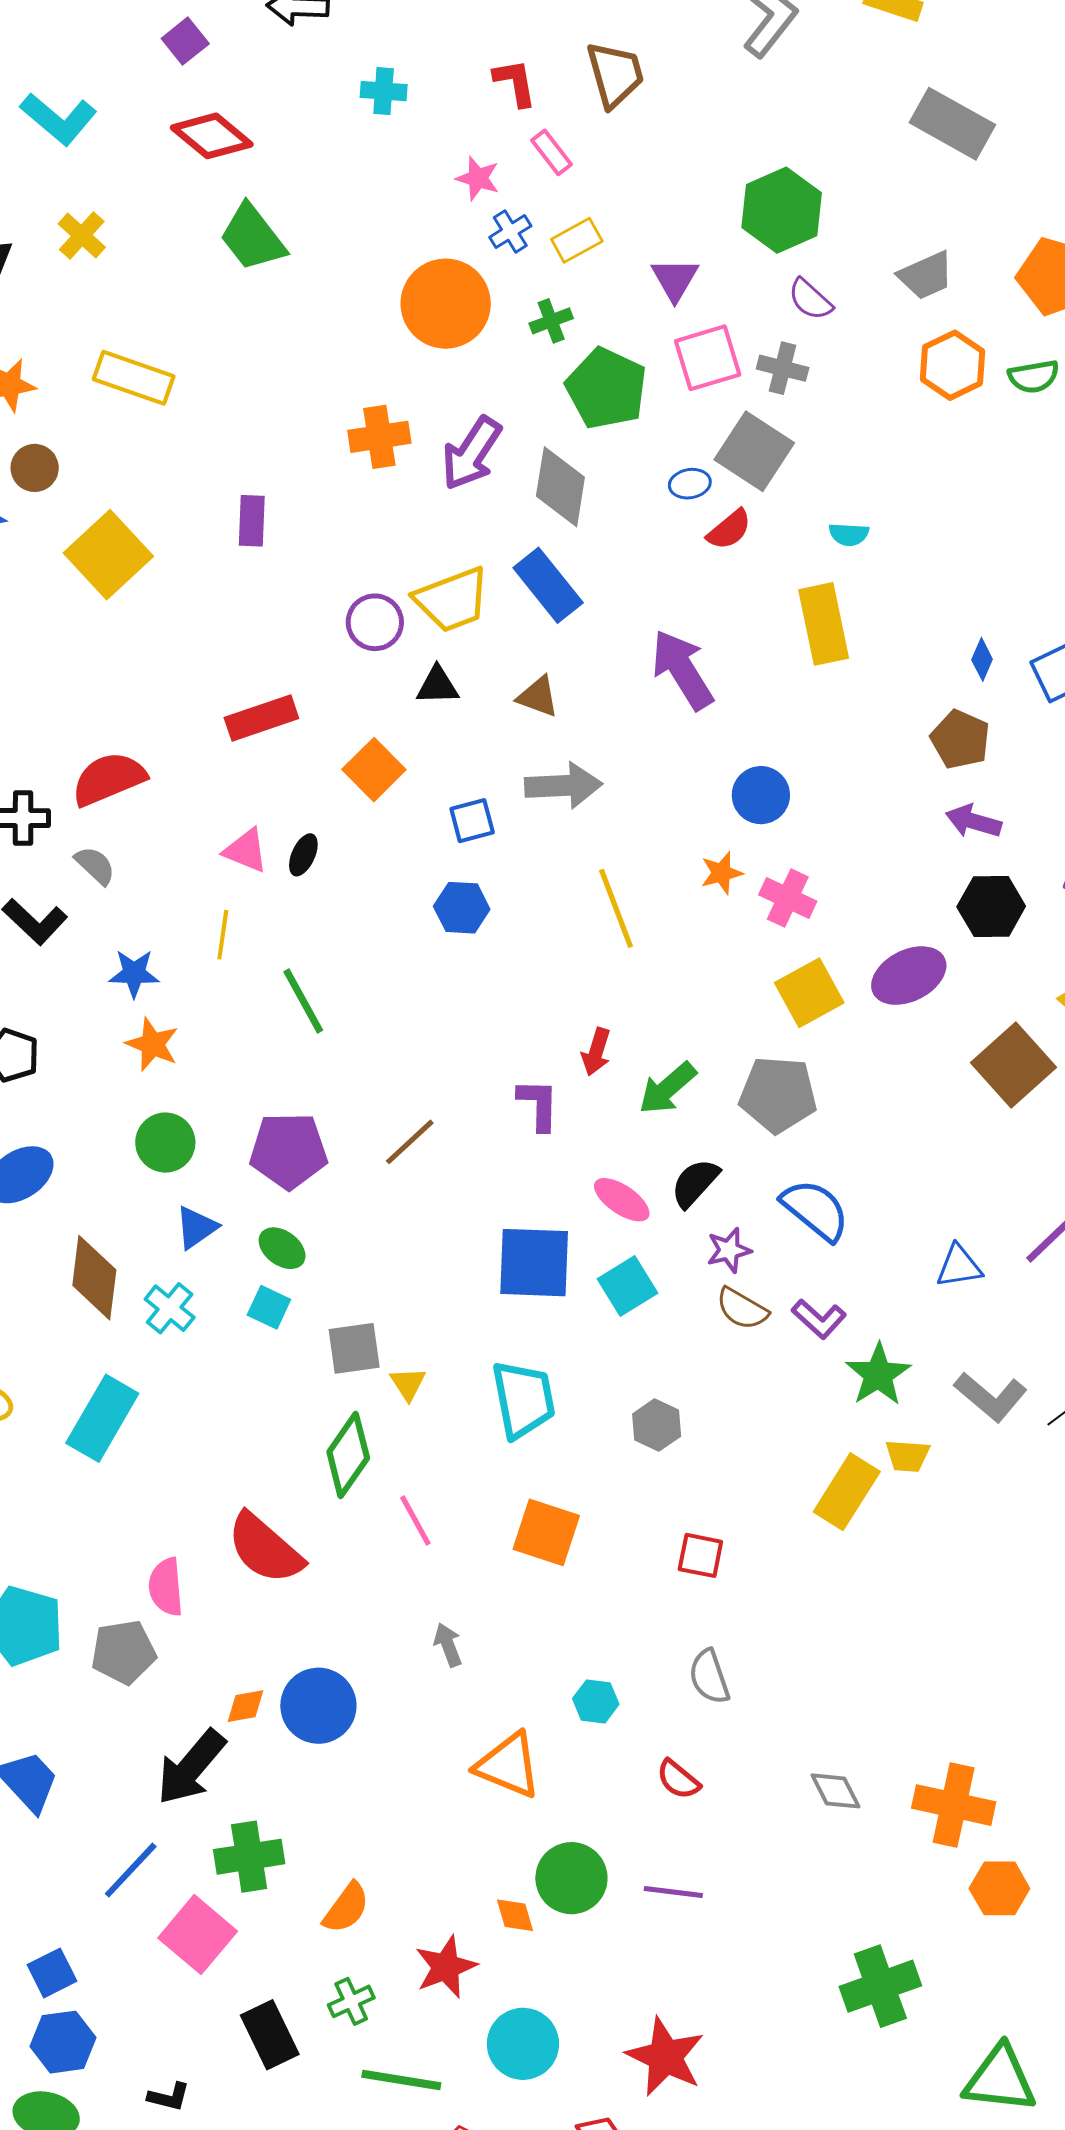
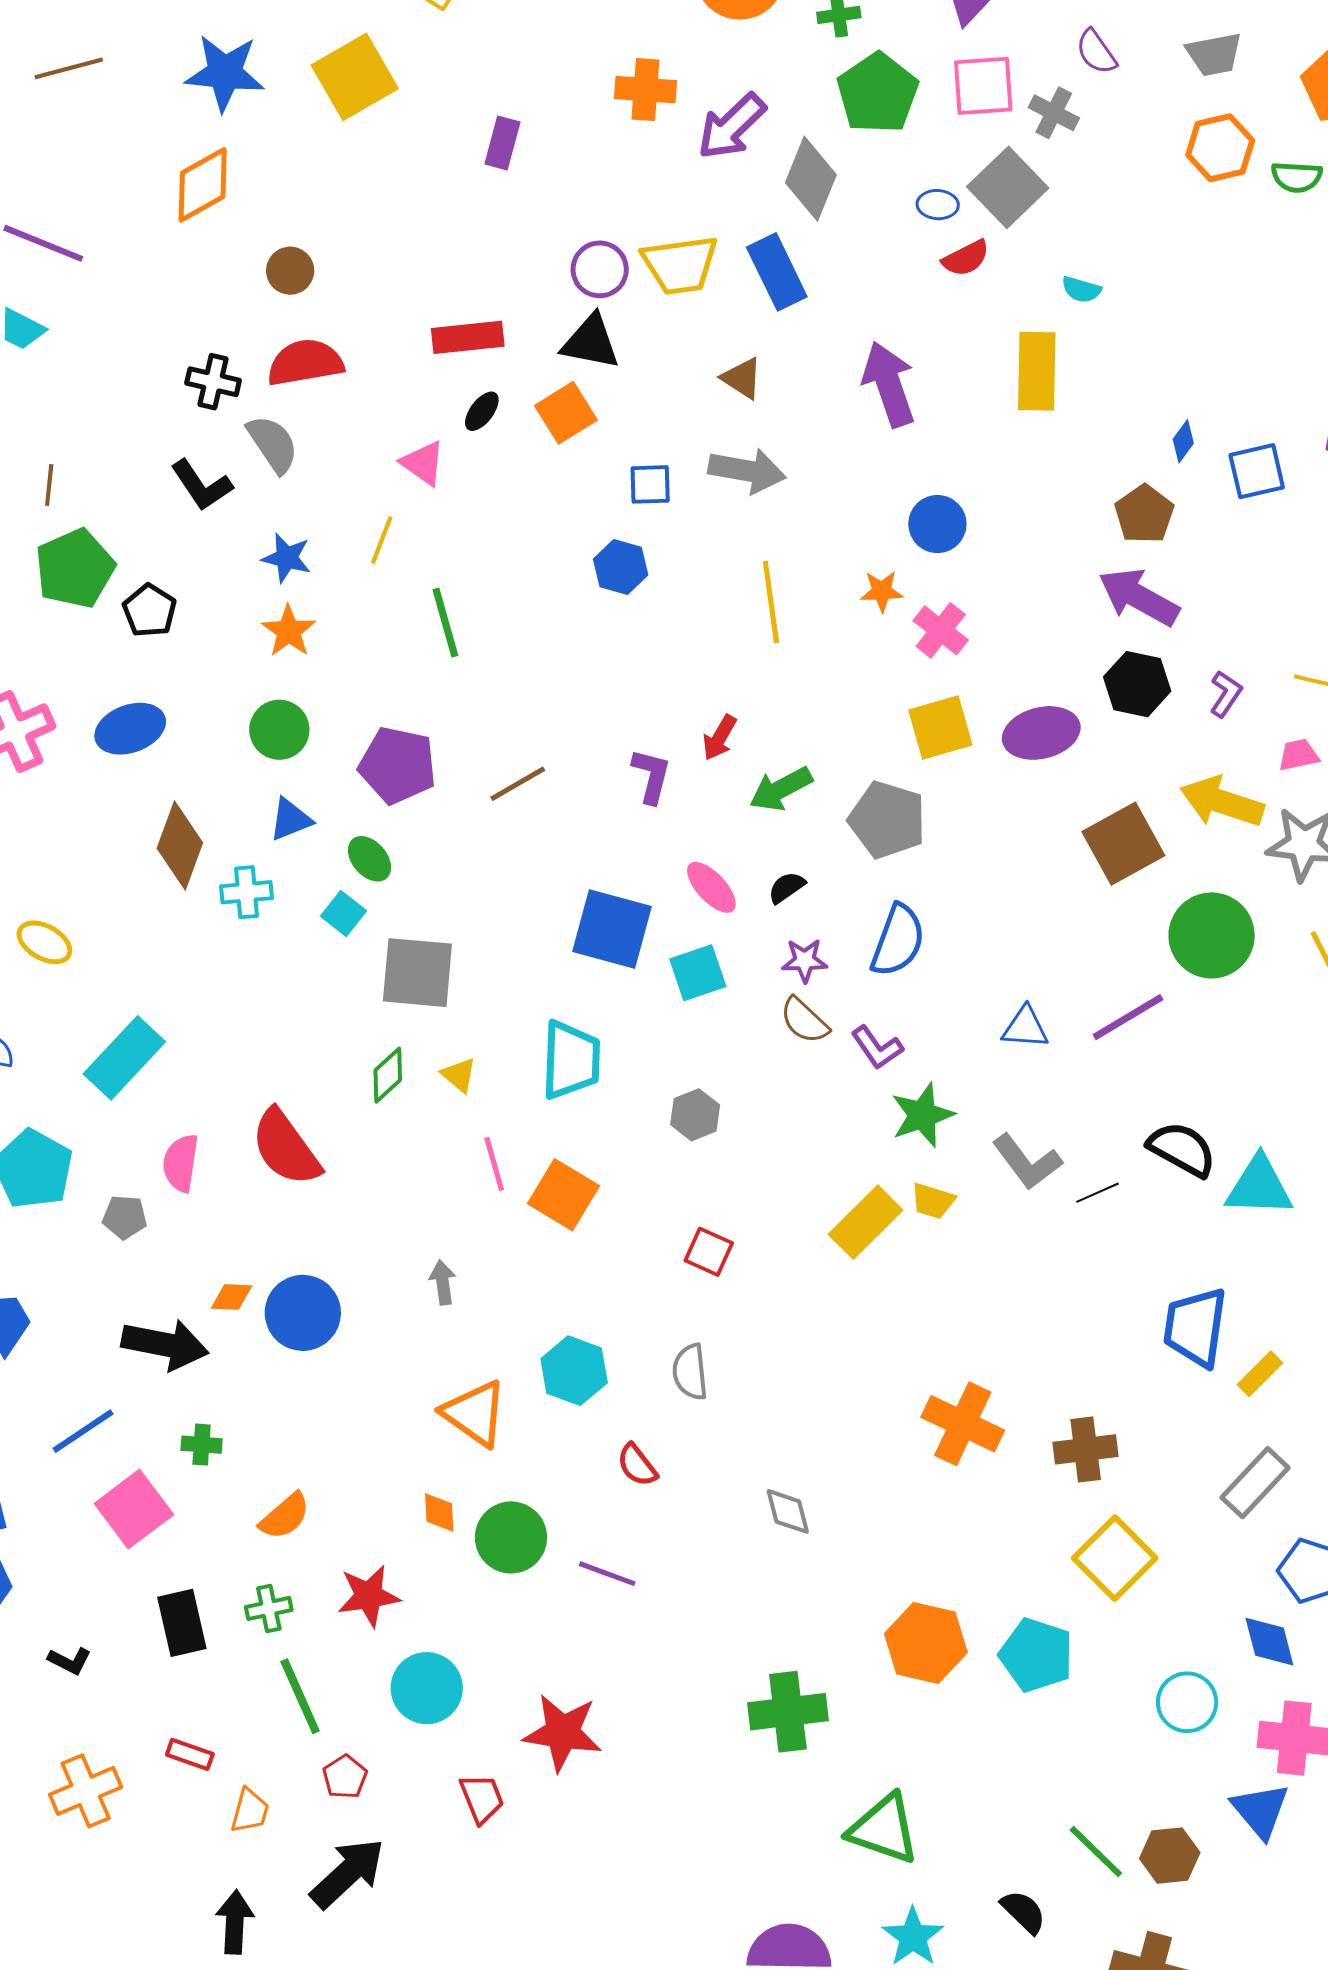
brown circle: (35, 468) -> (290, 271), moved
yellow square: (108, 555) -> (355, 77), moved
black triangle: (438, 686) -> (591, 342), moved, size x1.4
purple arrow: (973, 821) -> (1139, 597), size x1.5
black ellipse: (303, 855) -> (482, 411), moved
gray semicircle: (95, 865) -> (273, 444), size x1.4
black semicircle: (695, 1183) -> (787, 887), size x0.7
blue semicircle: (815, 1210) -> (898, 941), turned 58
cyan cross: (170, 1308) -> (246, 892), turned 33
gray square: (354, 1348) -> (417, 973), size x1.4
yellow triangle: (408, 1384) -> (459, 1075), moved, turned -30
cyan rectangle: (102, 1418) -> (124, 1058), moved
green diamond: (348, 1455) -> (388, 1075), size x0.7
pink line: (415, 1520) -> (494, 1164), moved
gray pentagon: (123, 1652) -> (125, 1217), size x0.7
cyan hexagon: (596, 1701) -> (574, 1371), size x1.5
black arrow: (191, 1767) -> (165, 1344), turned -132
orange cross: (954, 1805) -> (963, 1424), moved
green cross: (249, 1857) -> (202, 1445), size x0.6
orange hexagon: (999, 1888) -> (926, 1643), size x1.4
orange diamond: (515, 1915) -> (439, 1513), moved
red star: (665, 2057) -> (563, 1733), turned -30
green line: (401, 2080) -> (300, 1696), turned 44

